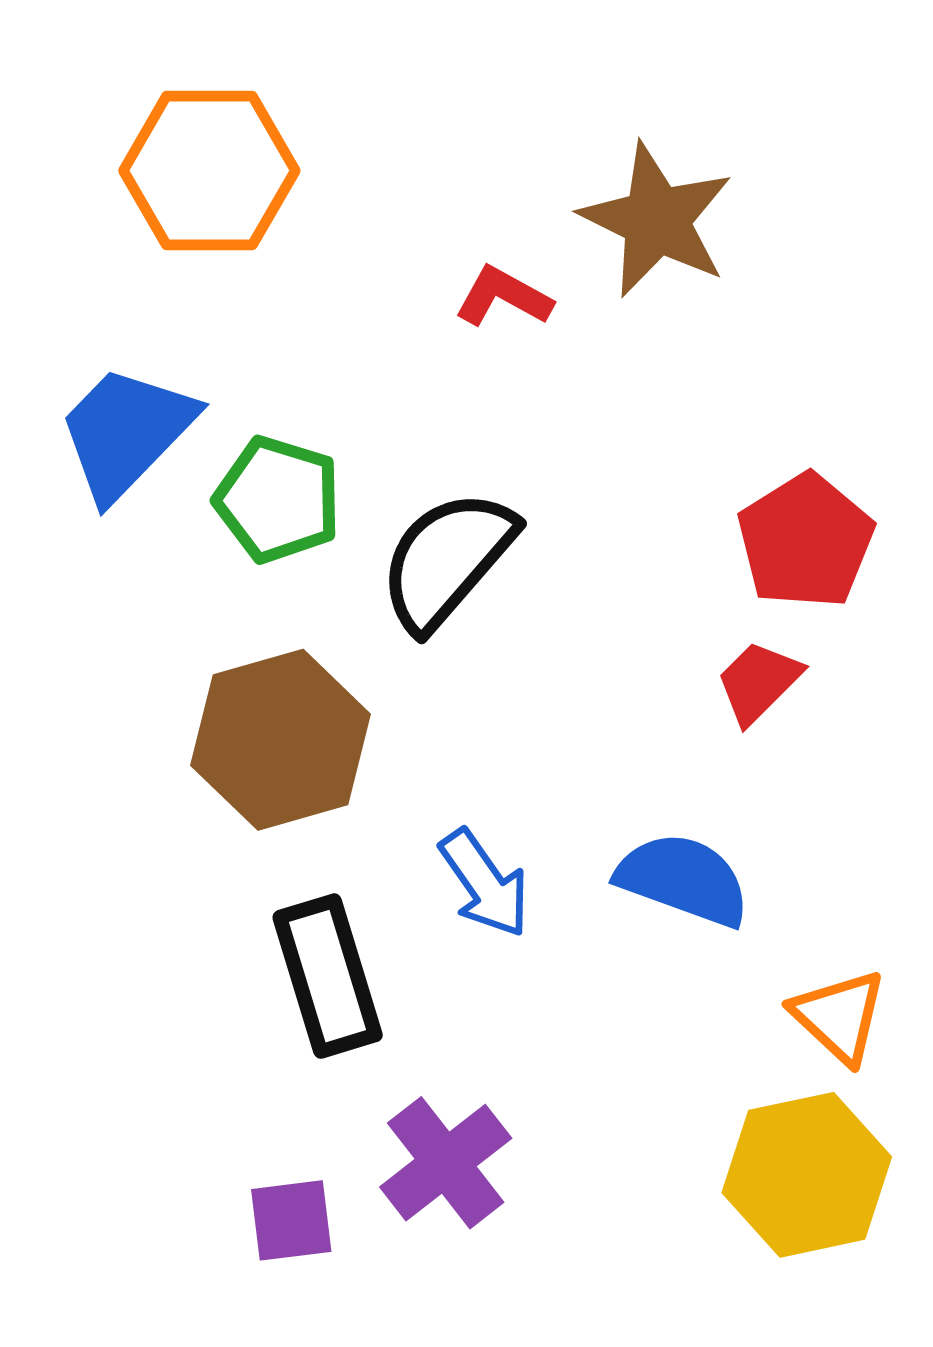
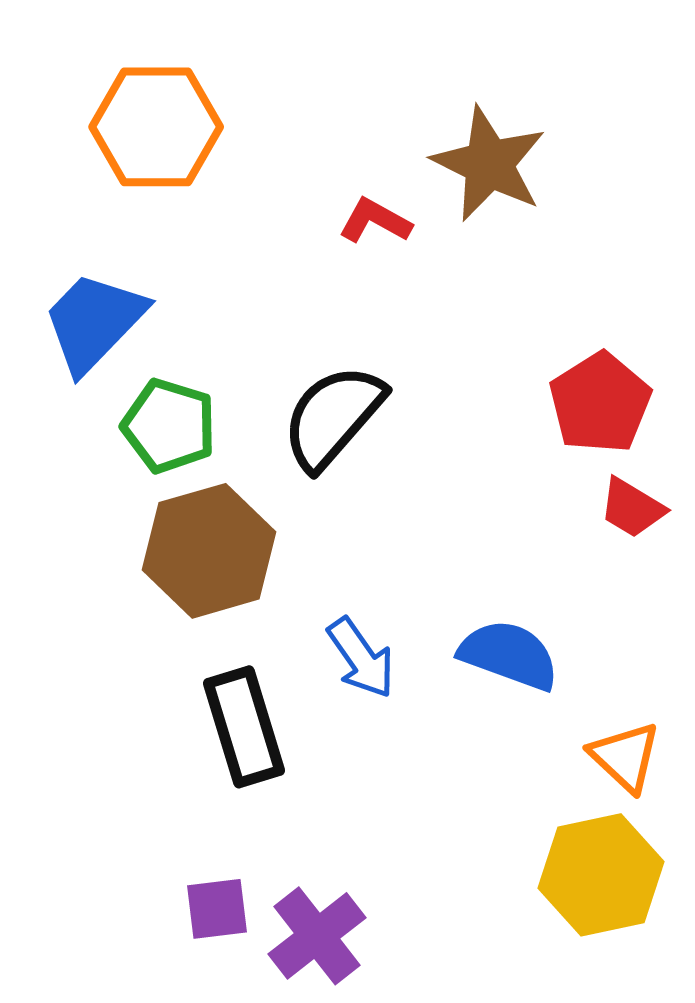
green pentagon: (278, 499) -> (169, 426), moved
red trapezoid: (759, 682) -> (632, 508), moved, turned -104
purple cross: (446, 1163) -> (317, 936), moved

